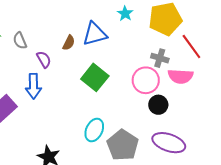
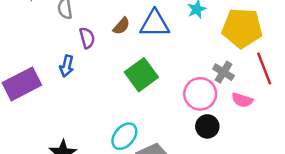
pink semicircle: (181, 76) -> (242, 100), size x0.7
blue arrow: (33, 86) -> (67, 66), size x0.7

